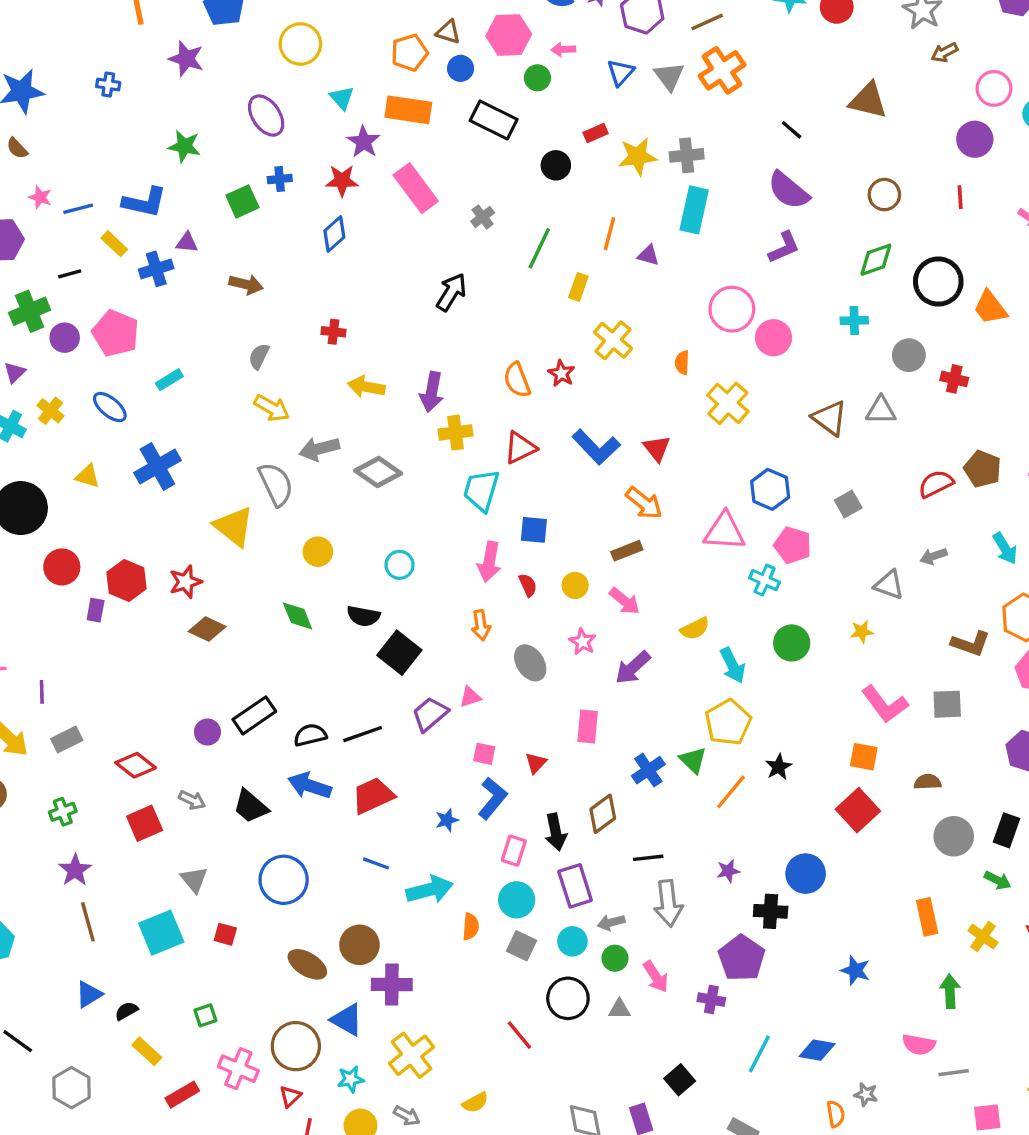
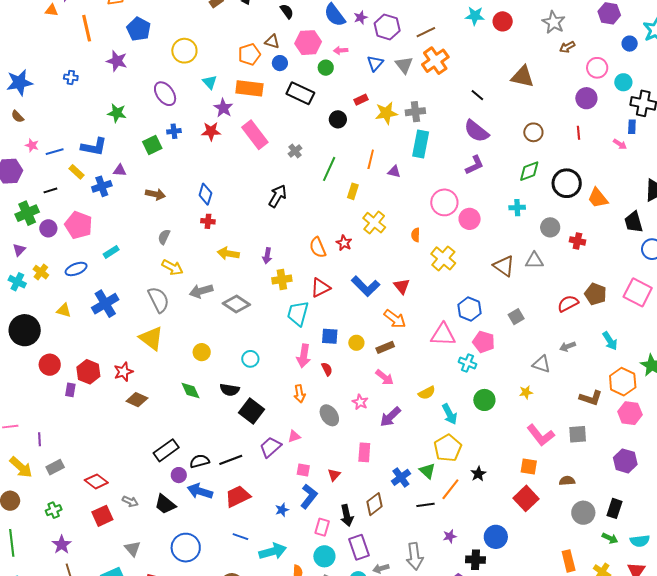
blue diamond: (334, 234) -> (205, 194), moved, turned -30
purple arrow: (432, 392) -> (267, 256), size x0.7
blue ellipse: (110, 407) -> (76, 269), turned -60
gray semicircle: (276, 484) -> (159, 300), moved
yellow circle: (575, 585) -> (356, 343), moved
purple circle: (207, 732) -> (179, 475), moved
black line: (648, 858) -> (425, 505), moved

